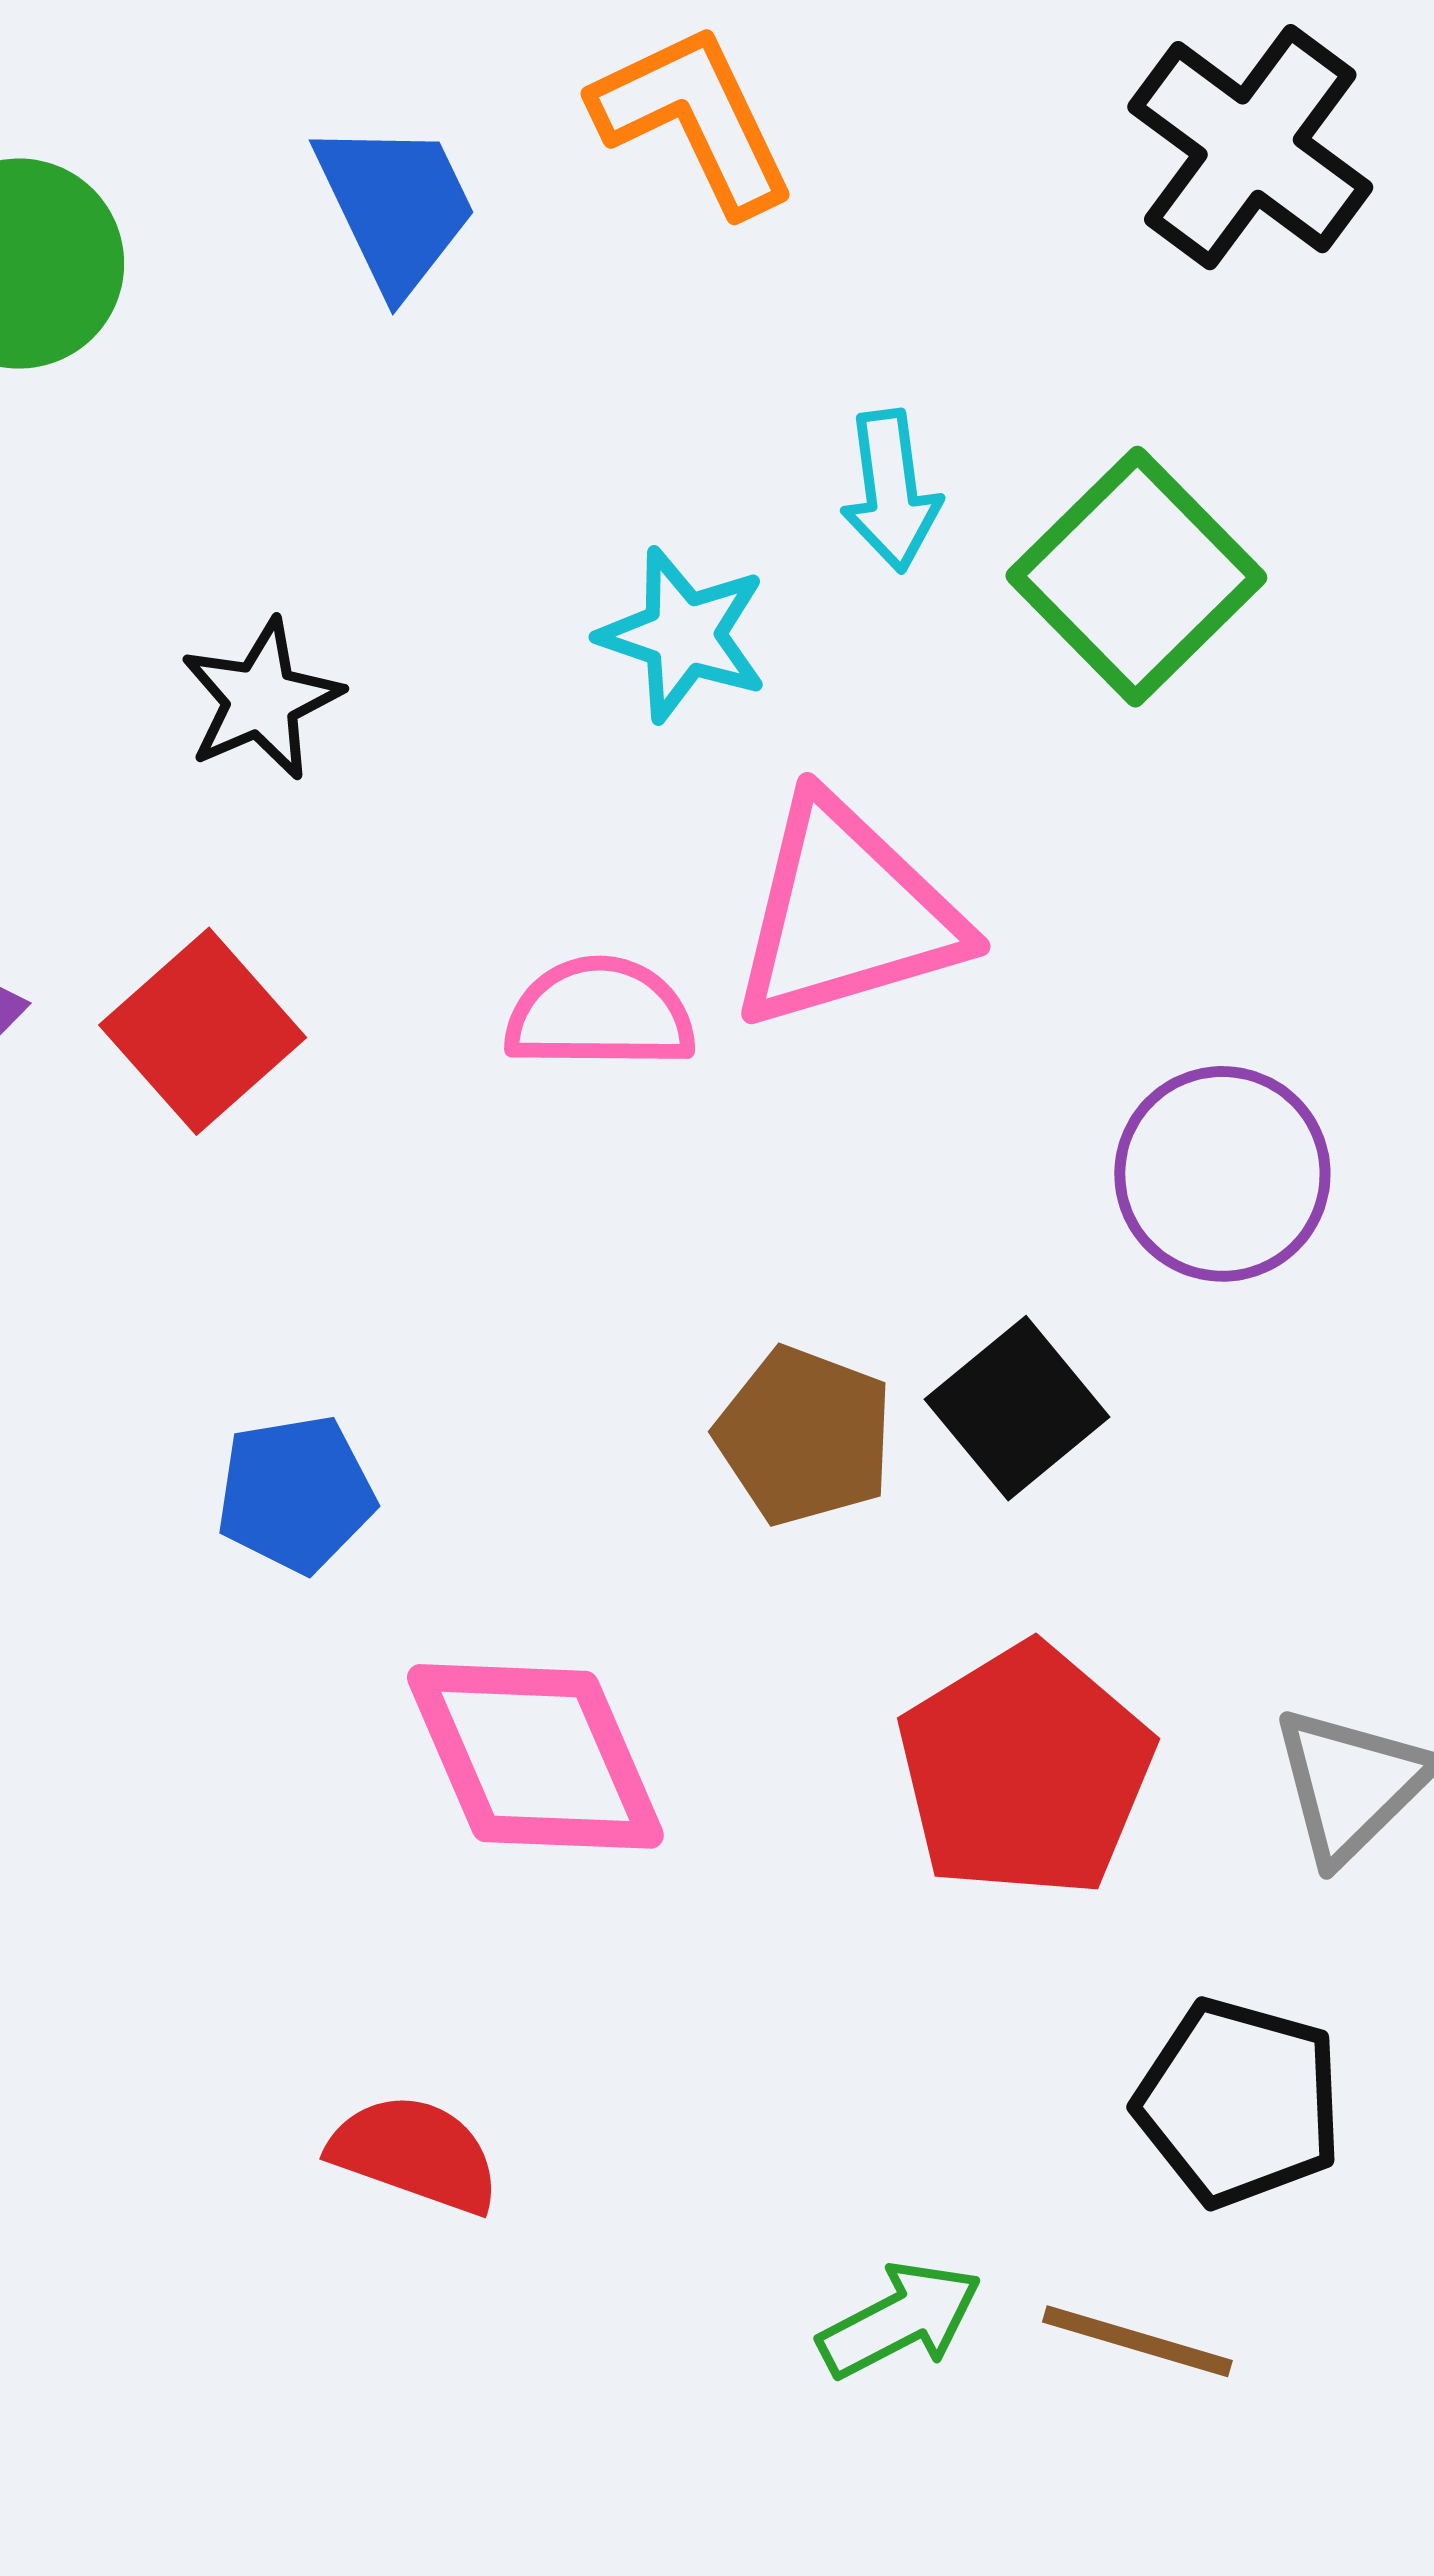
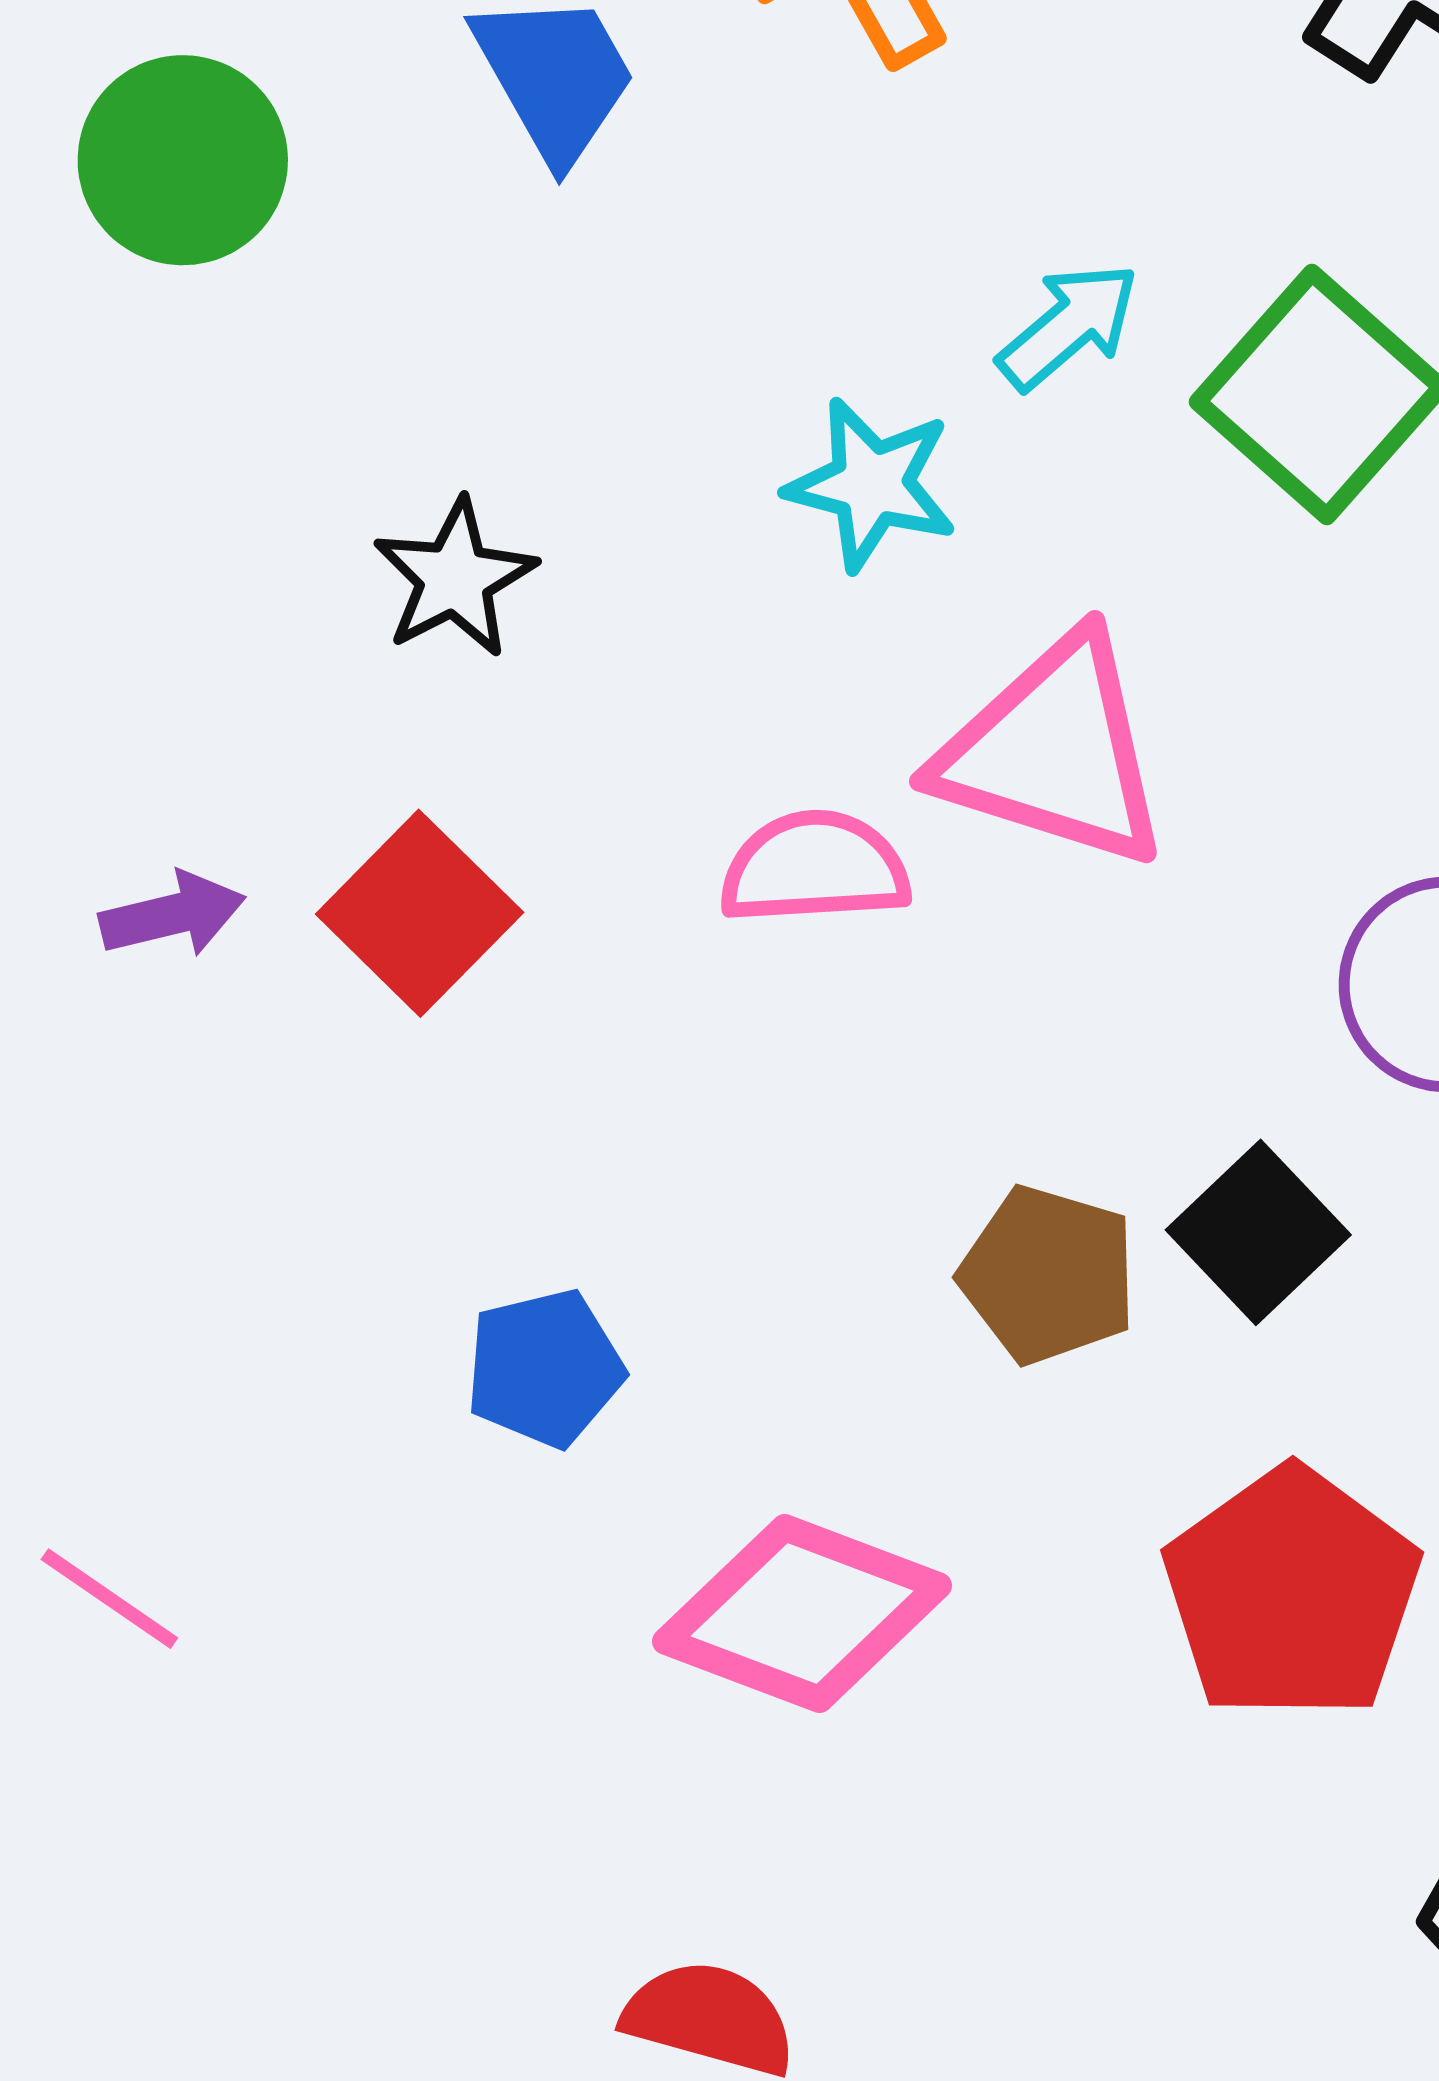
cyan arrow: (891, 491) -> (1068, 326), turned -119
pink triangle: (846, 914) -> (1054, 752), turned 38
pink diamond: (535, 1756) -> (802, 1613), turned -42

